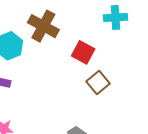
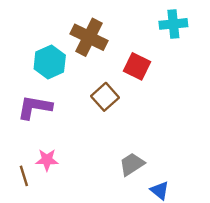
brown square: (98, 82) -> (105, 97), moved

